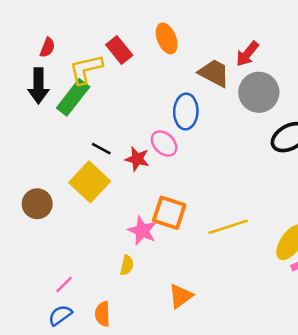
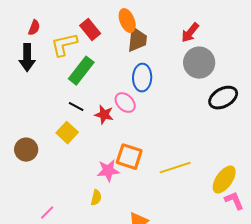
brown trapezoid: (214, 73) -> (137, 40), moved, turned 68
green rectangle: (73, 97) -> (81, 71), moved
yellow square: (90, 182) -> (67, 133), size x0.7
pink star: (142, 231) -> (108, 171), turned -30

